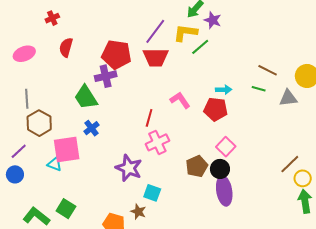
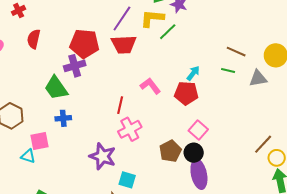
cyan arrow: (224, 90) -> (193, 73), turned -49
blue cross: (92, 128) -> (63, 118), turned 35
pink square: (67, 150) -> (40, 141), size x0.7

